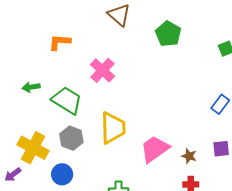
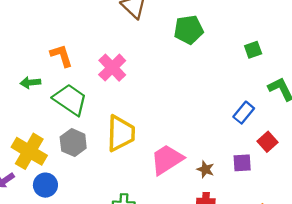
green pentagon: (168, 34) -> (189, 30), turned 30
orange L-shape: (59, 42) -> (61, 56), moved, turned 65
blue circle: (62, 174) -> (45, 185), moved

